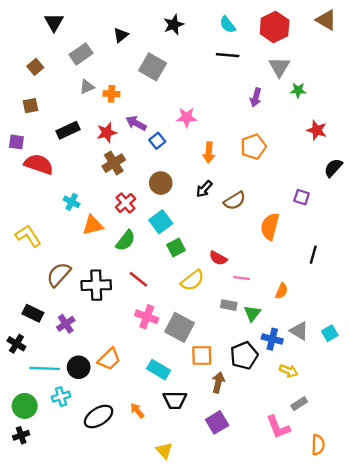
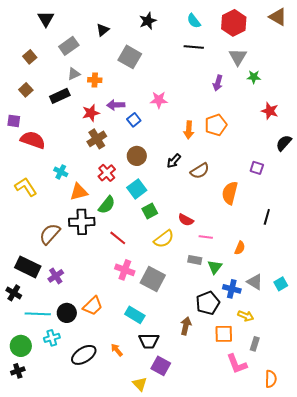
brown square: (31, 106) -> (26, 90), turned -32
purple arrow: (136, 123) -> (116, 105), turned -30
black rectangle: (68, 130) -> (60, 96), moved
orange arrow: (209, 153) -> (189, 130), moved
yellow L-shape: (28, 236) -> (26, 187), moved
black cross: (96, 285) -> (82, 222), moved
black rectangle: (33, 313) -> (28, 267), size x1.4
orange square: (202, 356) -> (224, 334), moved
gray rectangle: (299, 404) -> (255, 344), turned -40
purple square: (217, 422) -> (161, 366), moved, turned -30

